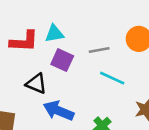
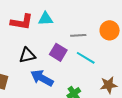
purple square: (62, 60) -> (58, 52), moved
black triangle: (36, 84) -> (27, 55), turned -42

